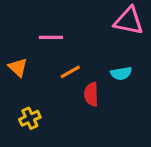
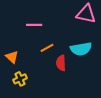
orange triangle: (18, 67) -> (12, 57), moved
cyan semicircle: (121, 73) -> (81, 49), size x1.5

